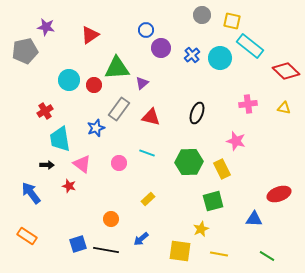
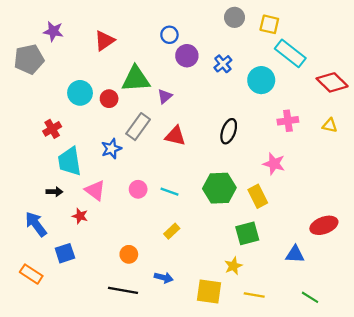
cyan circle: (220, 58) -> (261, 80), moved
cyan line: (147, 153) -> (169, 192), moved
blue arrow: (141, 239) -> (164, 278), turned -126
blue square: (78, 244) -> (65, 253), moved

